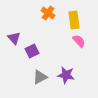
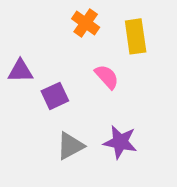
purple triangle: (14, 38) -> (20, 71), turned -48
pink semicircle: (79, 41) -> (107, 77), moved

